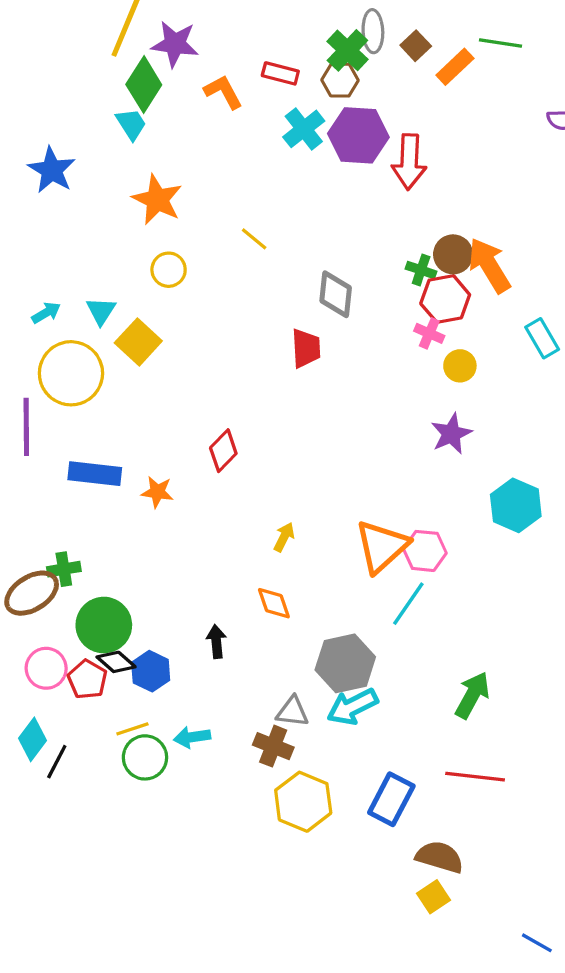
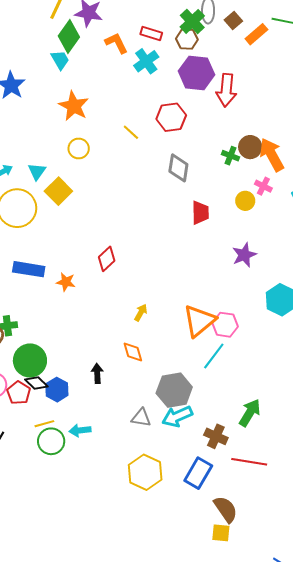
cyan cross: (304, 129) -> (146, 61), moved
red hexagon: (445, 299) -> (171, 117), moved
pink cross: (429, 333) -> (263, 186), moved
red trapezoid: (306, 348) -> (200, 213), moved
yellow circle: (460, 366) -> (245, 201), moved
brown cross: (273, 746) -> (216, 436), moved
brown semicircle: (440, 857) -> (226, 509), turned 36
yellow square: (433, 897) -> (221, 533), turned 36

